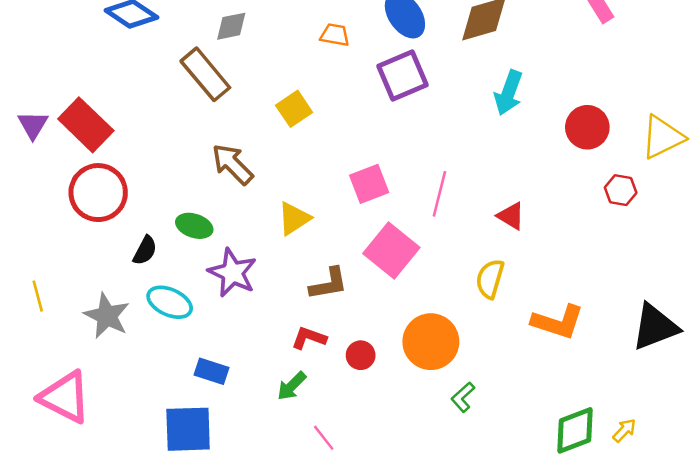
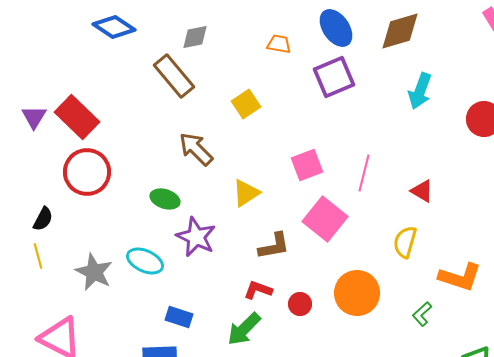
black semicircle: (145, 250) -> (43, 219), moved
green arrow: (292, 386) -> (244, 329), size x1.4
green L-shape: (463, 397) -> (422, 314), moved

